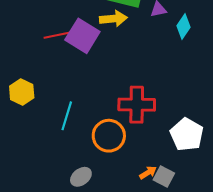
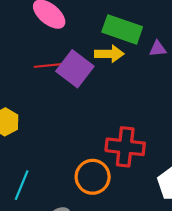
cyan line: (67, 116) -> (22, 185), moved

